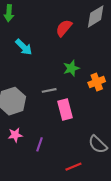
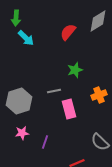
cyan arrow: (24, 47) -> (26, 38), moved
orange cross: (97, 82) -> (99, 95), moved

